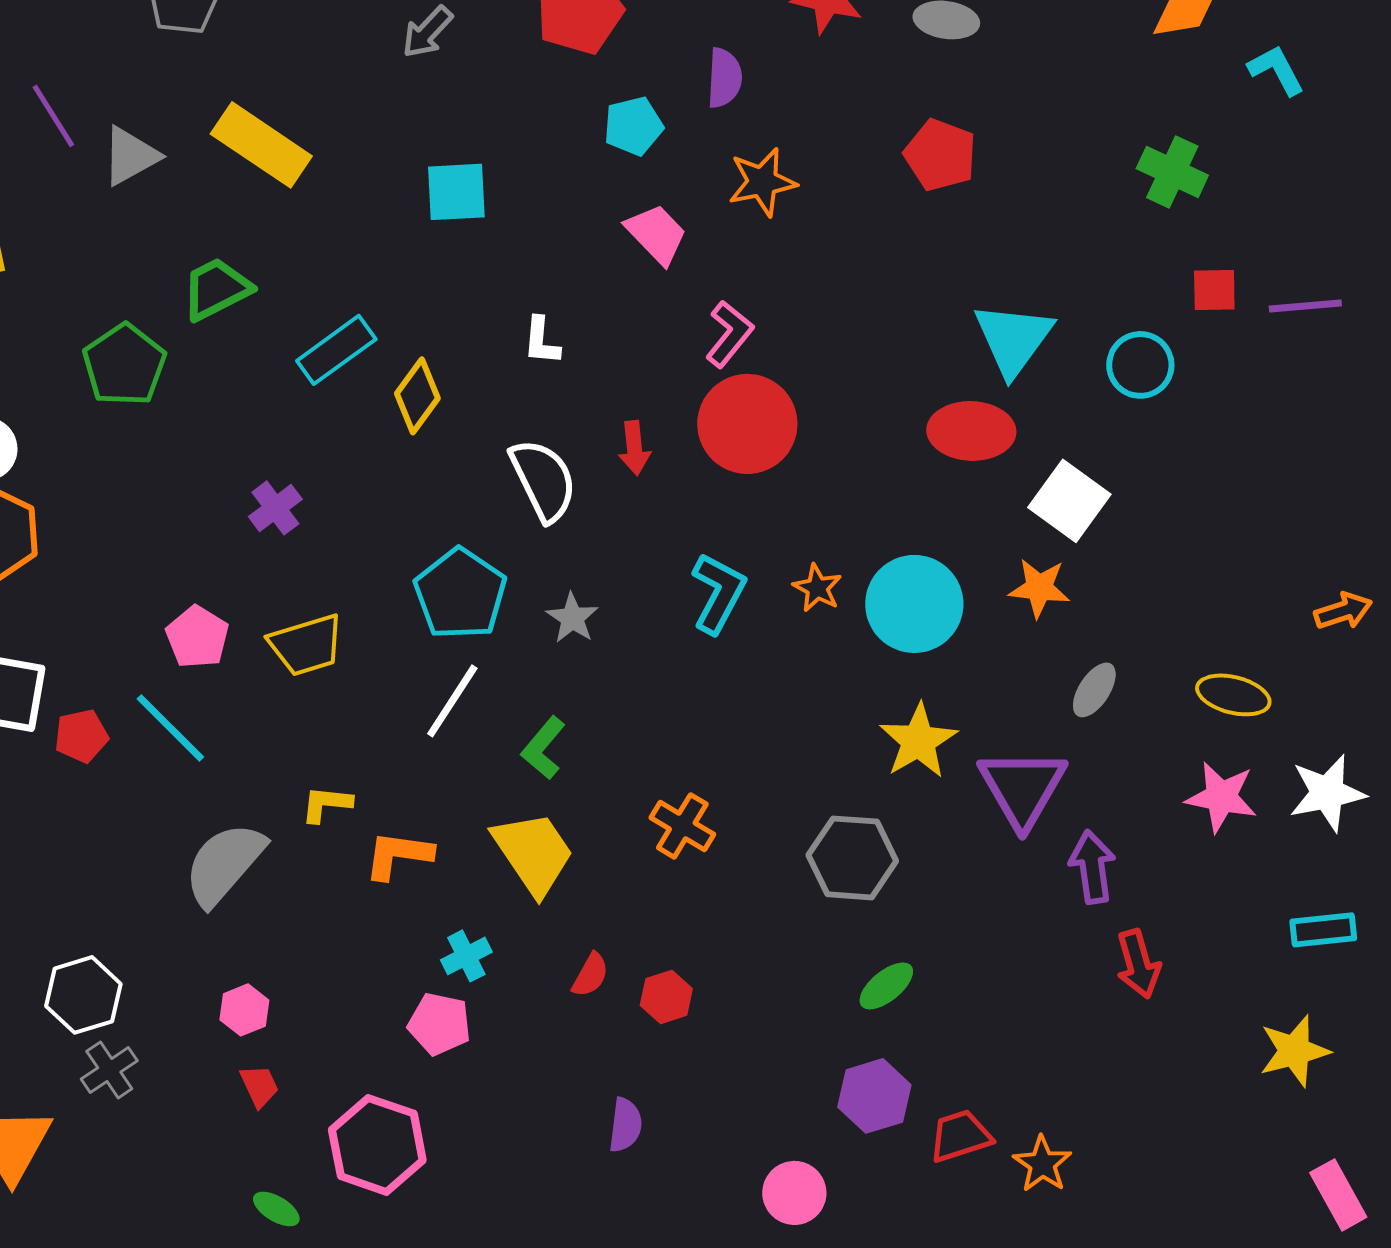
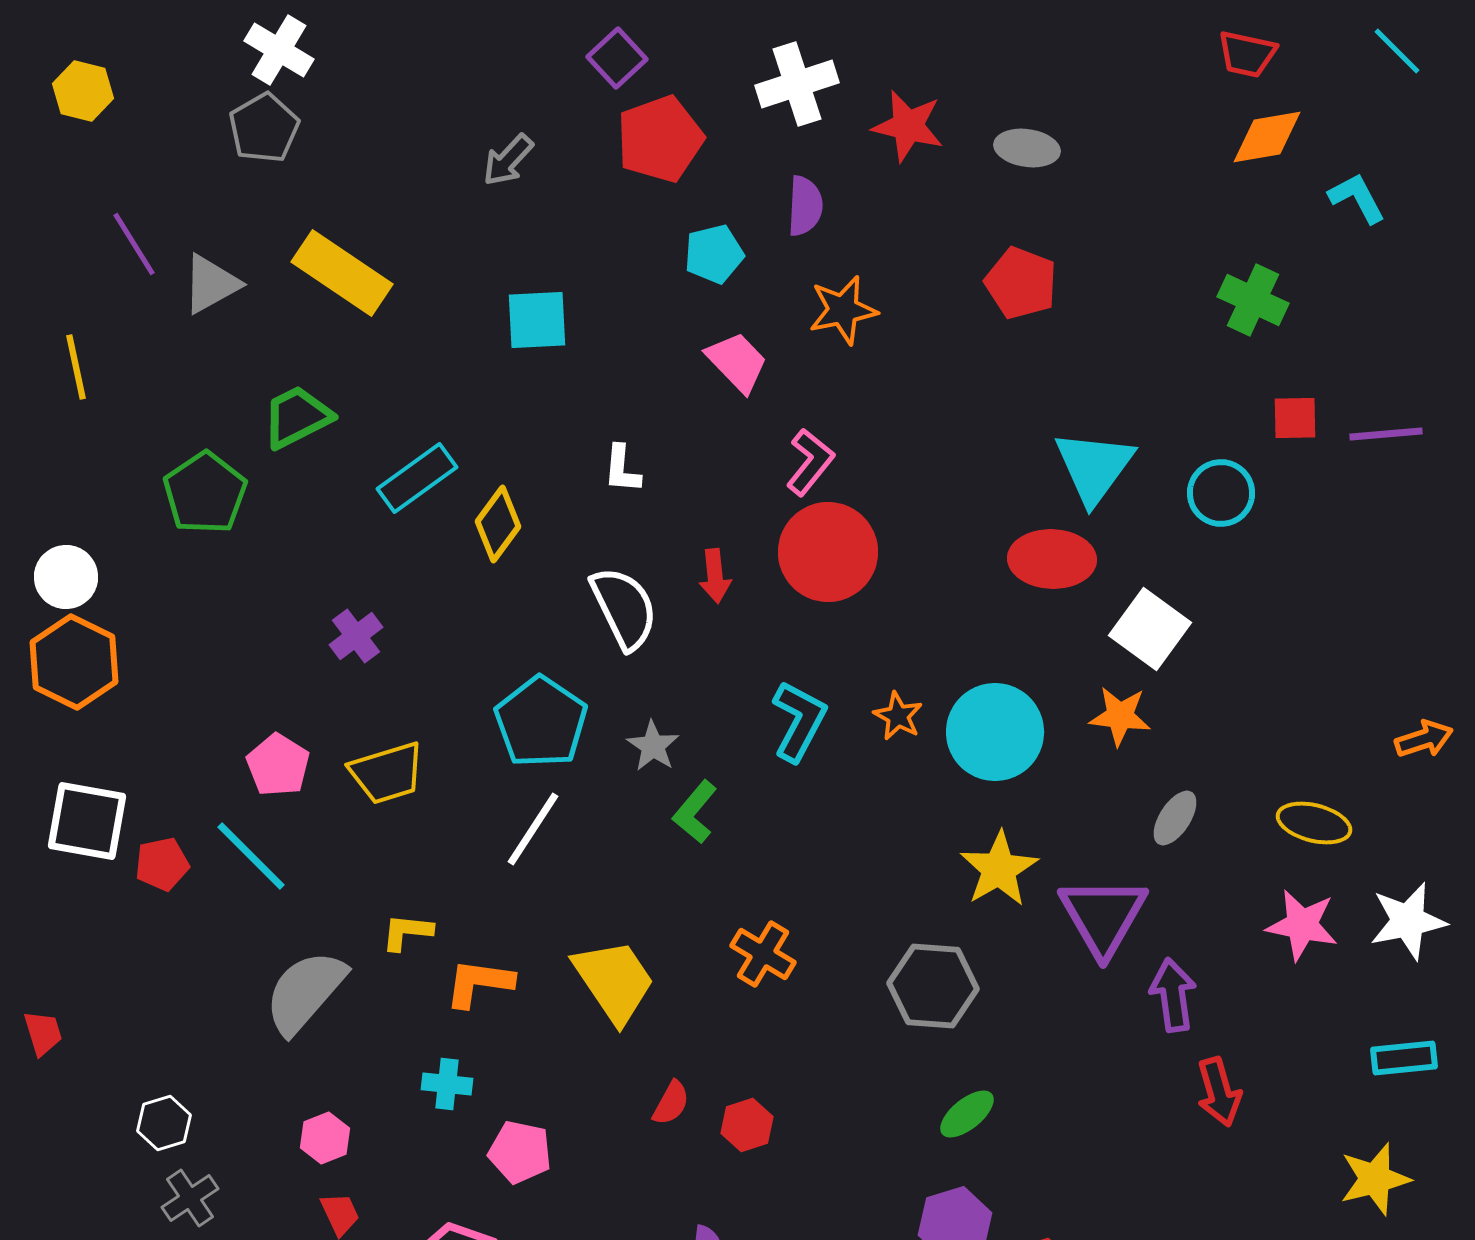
green L-shape: (543, 748) -> (695, 812), moved
cyan cross: (466, 956) -> (447, 1084), moved, turned 33
white hexagon: (83, 995) -> (164, 1123), size x0.7

